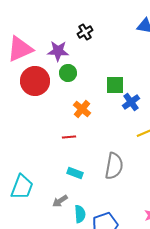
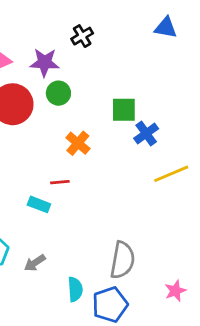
gray semicircle: (114, 166) -> (122, 260), moved
cyan rectangle: (75, 173) -> (39, 204), moved
gray arrow: (60, 201) -> (35, 263), moved

